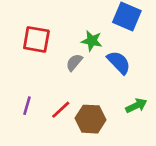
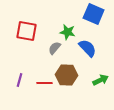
red line: (61, 110) -> (45, 83), turned 42
brown hexagon: (90, 119) -> (67, 75), moved

